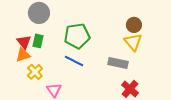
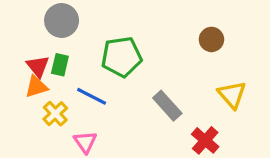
yellow triangle: (133, 42) -> (232, 95), moved
blue line: (74, 61) -> (92, 96), moved
gray rectangle: (118, 63) -> (167, 106), moved, turned 36

